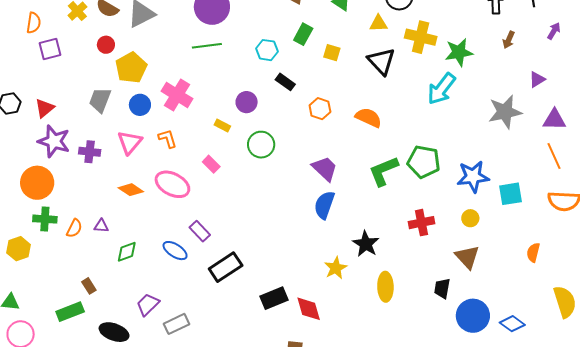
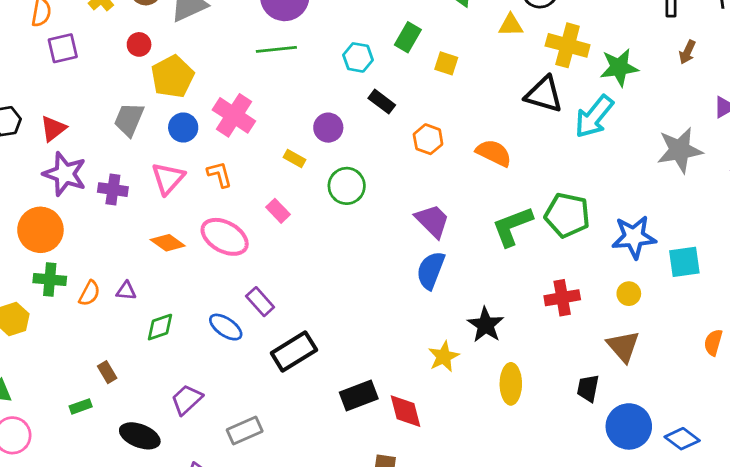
black triangle: (381, 61) -> (544, 94), moved, turned -32
green rectangle: (70, 312) -> (81, 406), size x0.6
gray rectangle: (177, 324) -> (245, 431), moved

